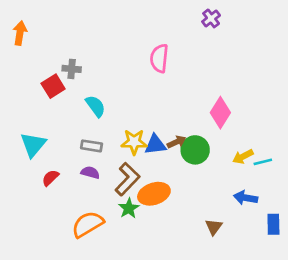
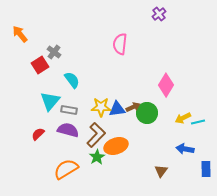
orange arrow: (20, 33) -> (20, 34), moved, turned -48
gray cross: (72, 69) -> (54, 52), turned 32
cyan triangle: (33, 145) -> (50, 101), moved
purple semicircle: (90, 172) -> (68, 130), size x1.5

